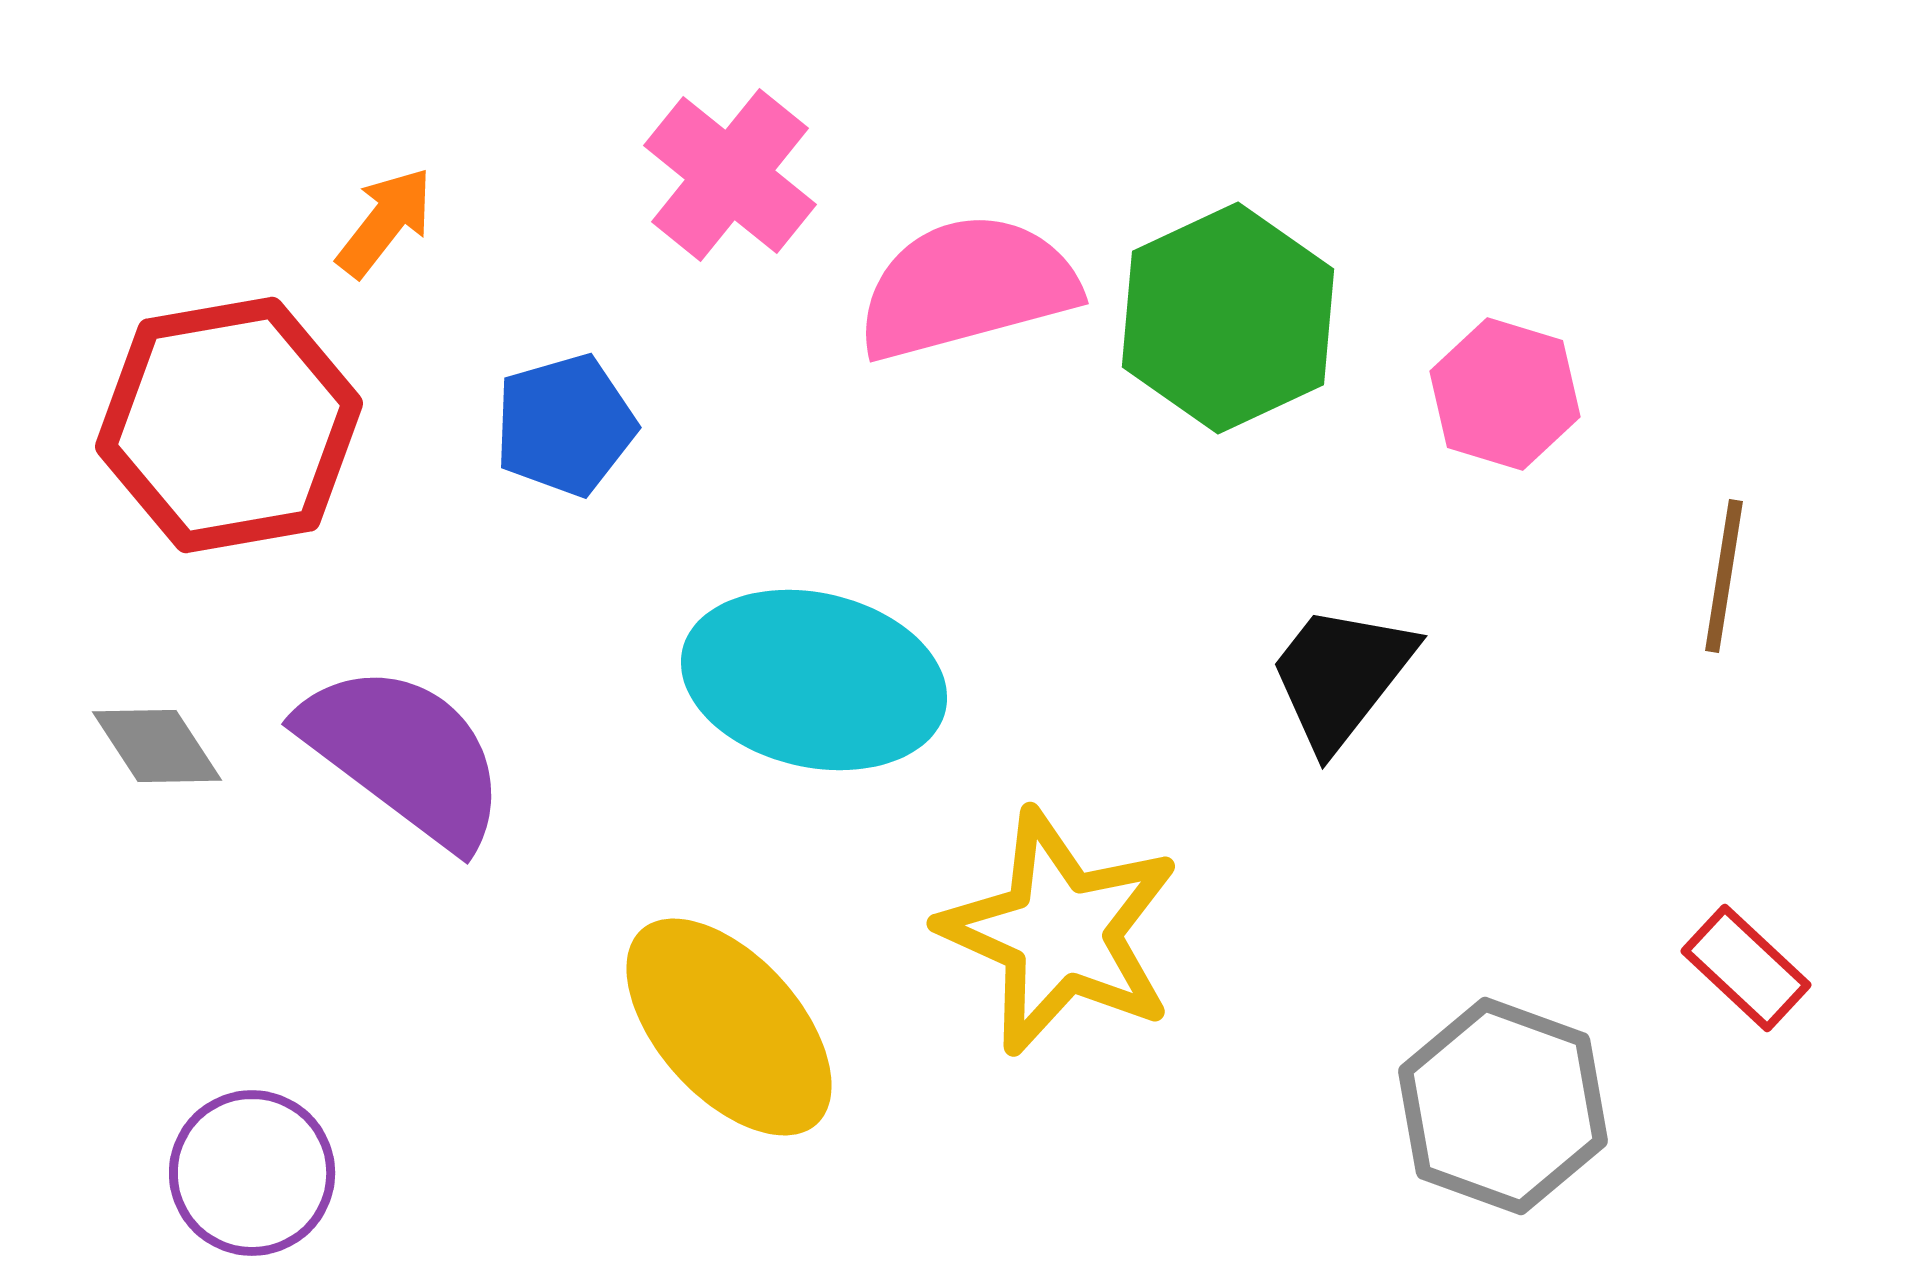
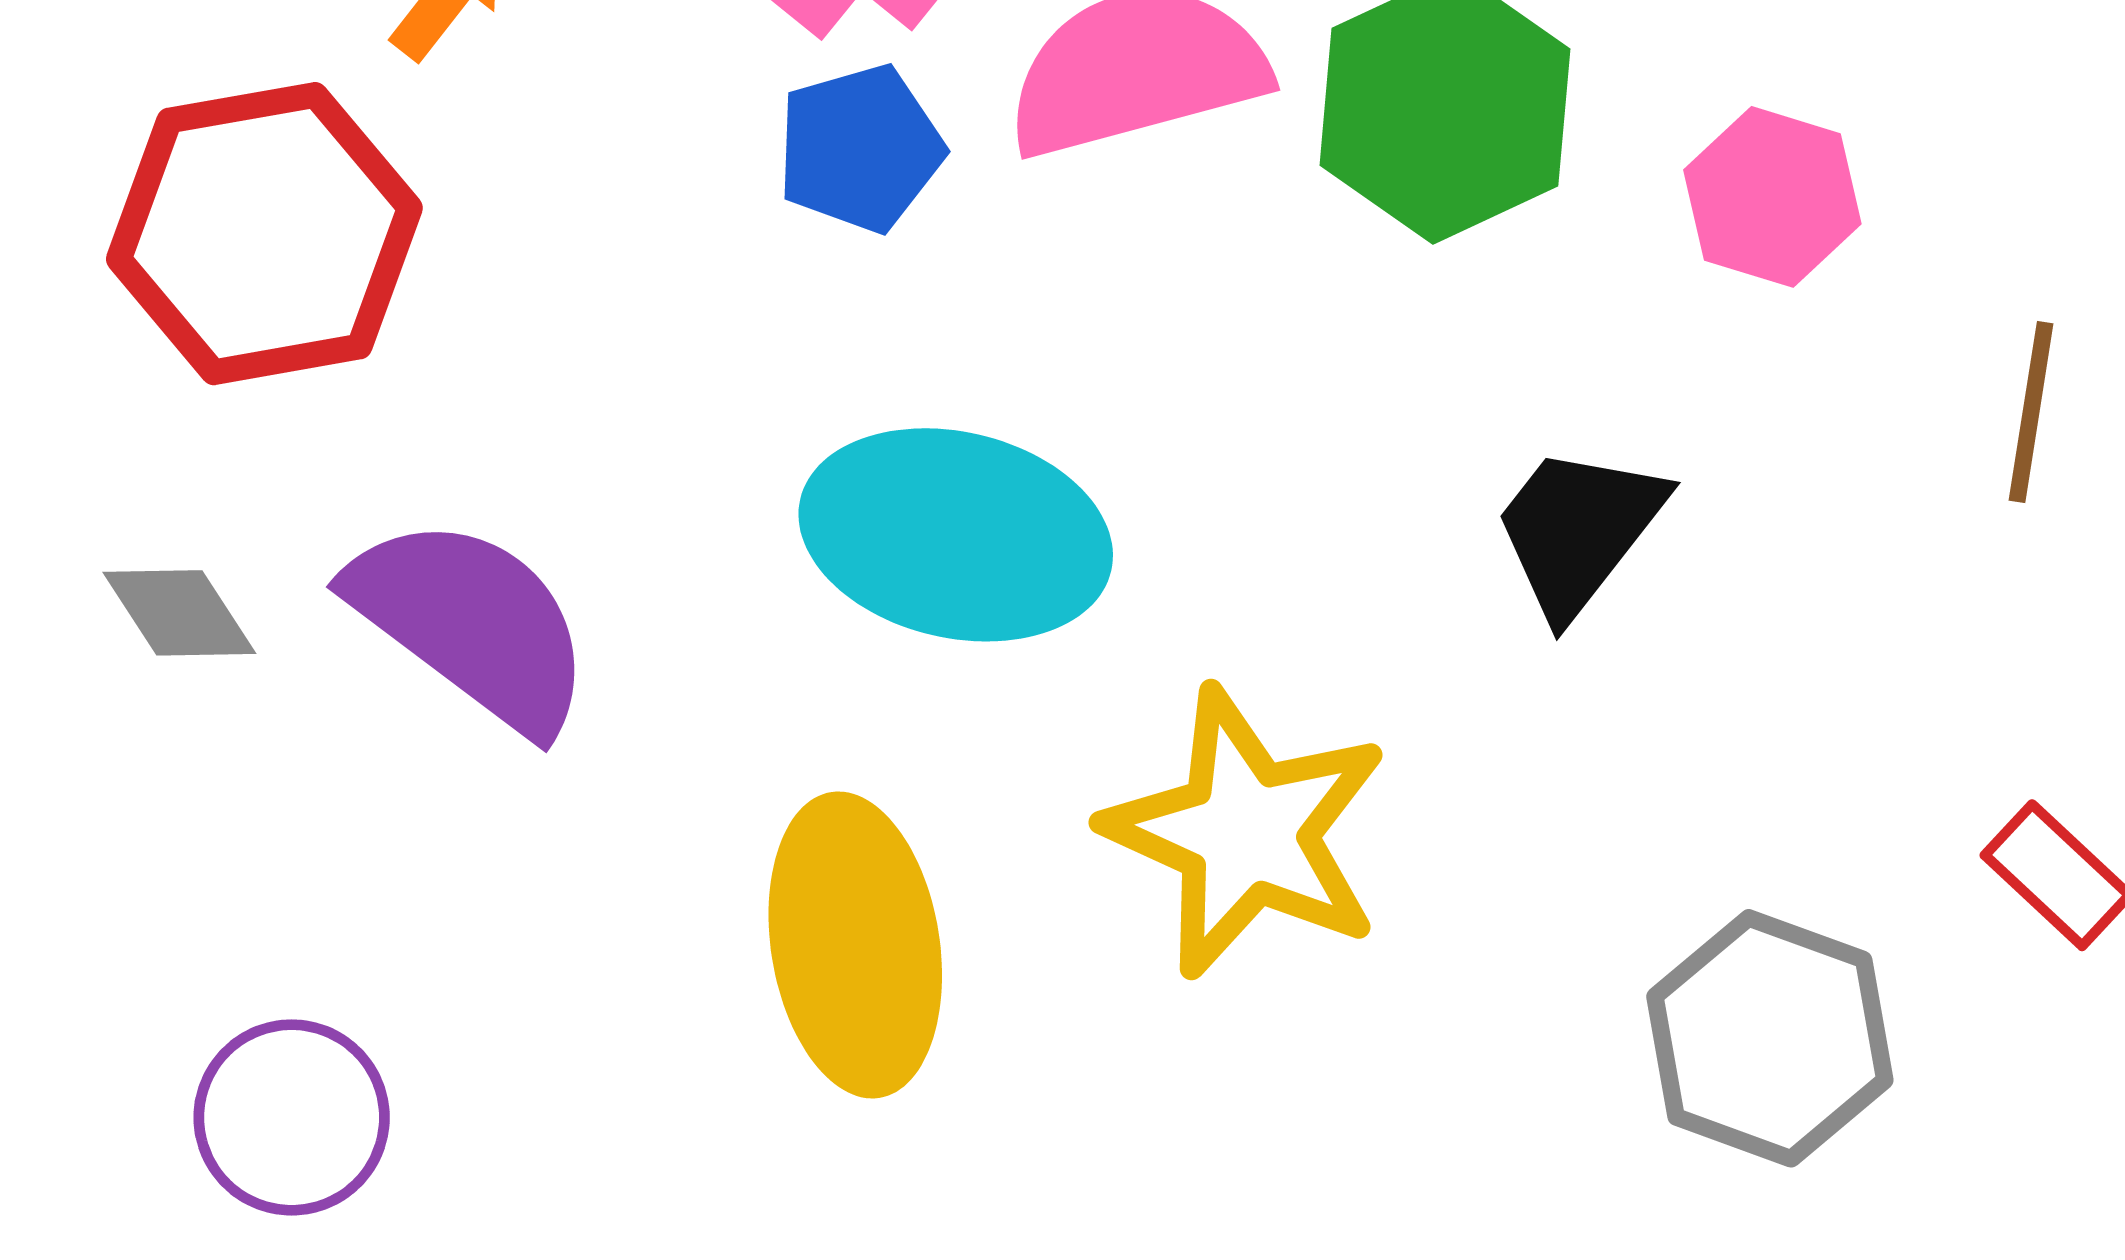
blue pentagon: (565, 425) -> (860, 148), moved
yellow ellipse: (729, 1027) -> (855, 945), turned 33

